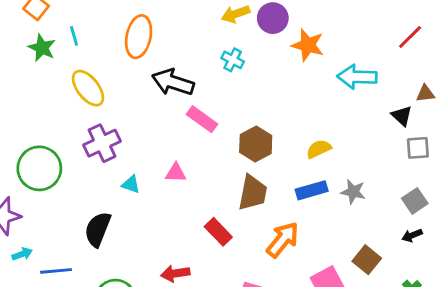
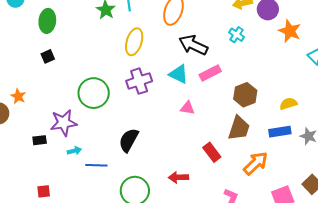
yellow ellipse: (88, 88) -> (134, 42), turned 48
pink rectangle: (202, 119) -> (210, 73), turned -70
cyan triangle: (131, 184) -> (179, 74), moved, size x1.5

